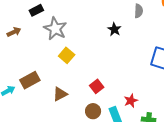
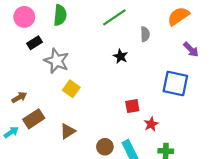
brown arrow: (14, 32) -> (19, 97), moved
red square: (97, 86) -> (132, 106), moved, turned 32
red star: (131, 101) -> (151, 124), moved

